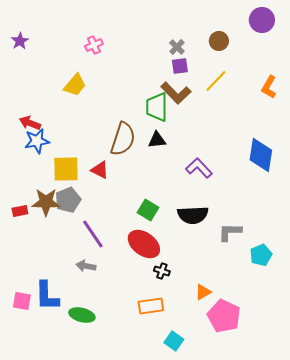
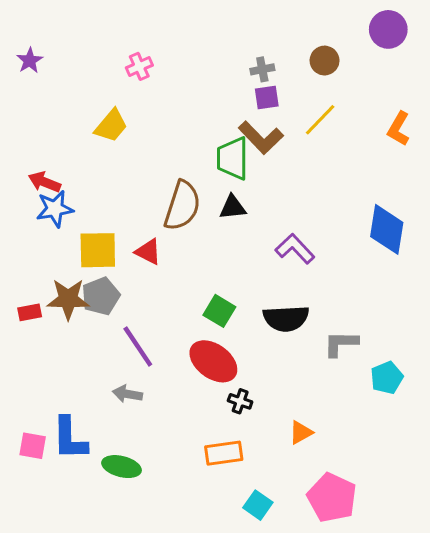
gray cross: (177, 47) -> (262, 69), turned 35
pink pentagon: (224, 316) -> (332, 498), moved

